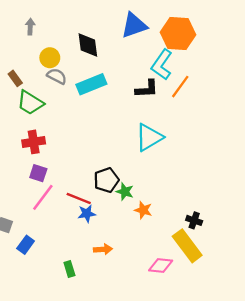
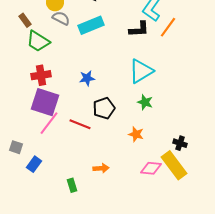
purple square: (38, 173) -> (45, 102), size x1.8
green star: (125, 192) -> (145, 102), moved
blue star: (87, 214) -> (87, 78), moved
pink diamond: (161, 265) -> (151, 168), moved

